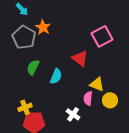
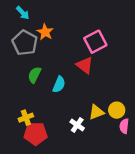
pink square: (102, 36) -> (95, 42), moved
yellow triangle: (97, 84) -> (96, 112), moved, turned -42
pink semicircle: (88, 98) -> (124, 126), moved

